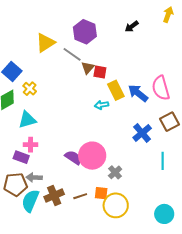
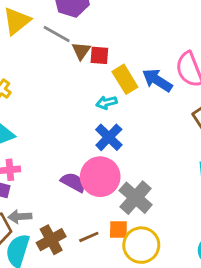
blue cross: (142, 133) -> (109, 137), moved
gray cross: (115, 172) -> (136, 198), size x1.6

